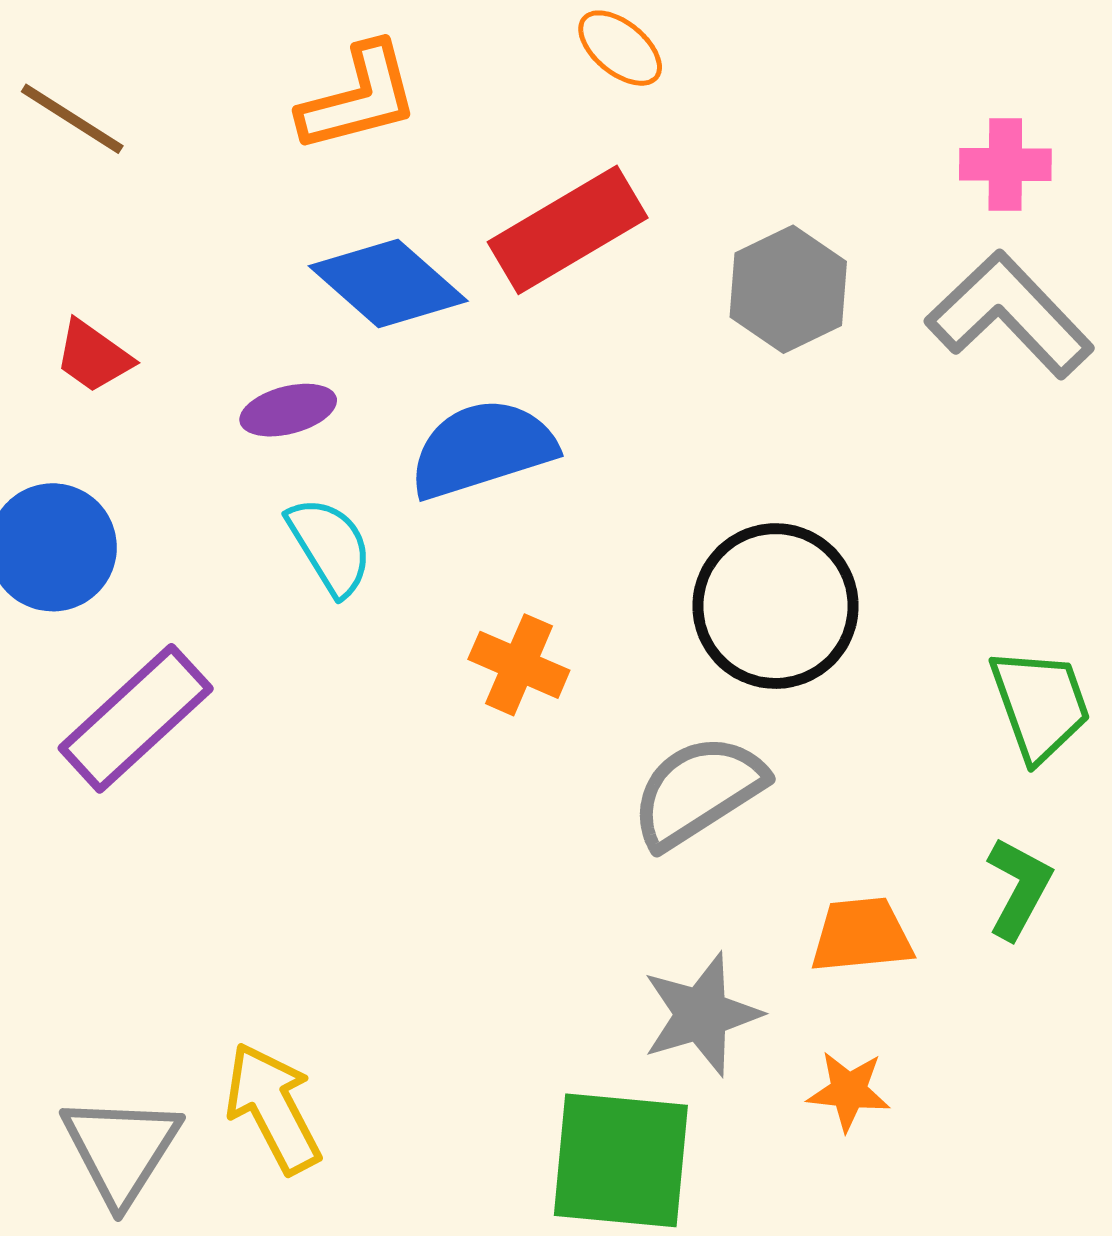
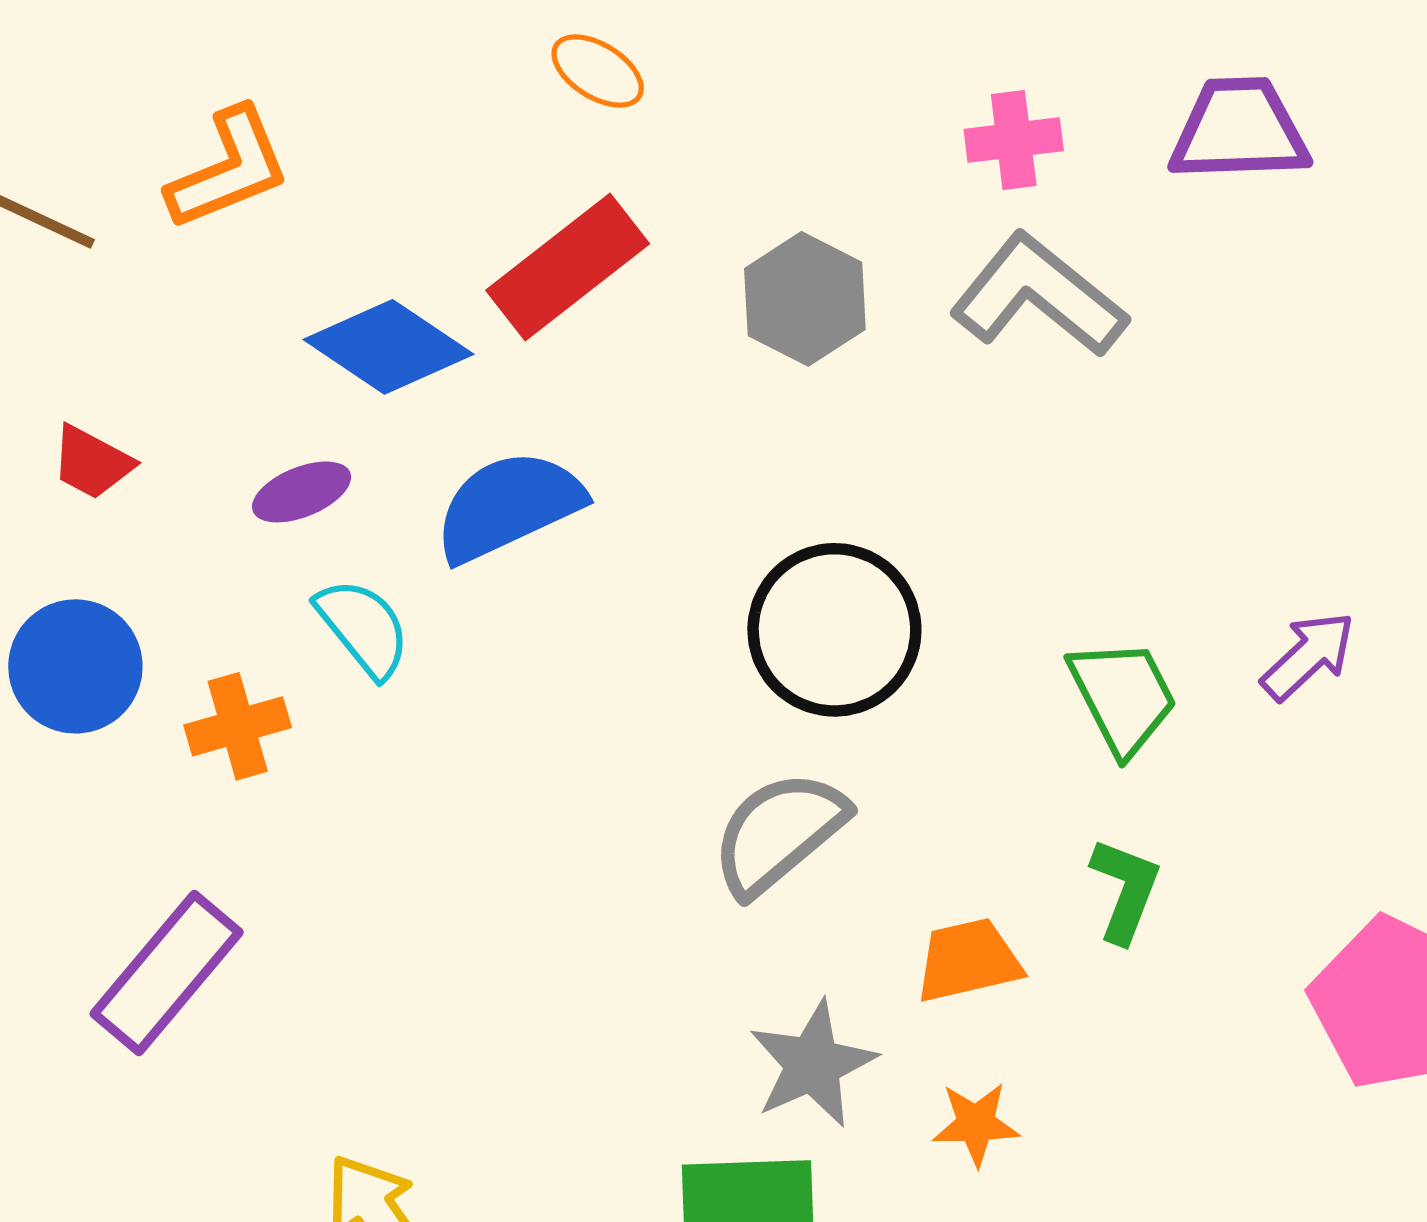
orange L-shape: (359, 98) -> (229, 169), moved
orange cross: (519, 665) -> (238, 726), moved, turned -32
purple rectangle: (136, 718) -> (167, 973), moved

